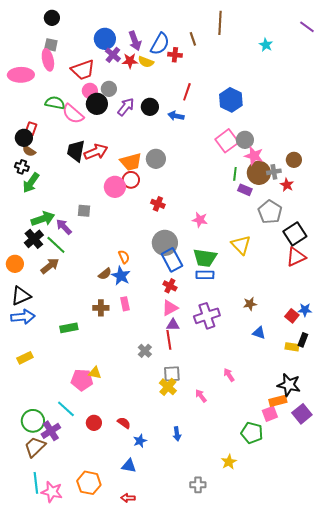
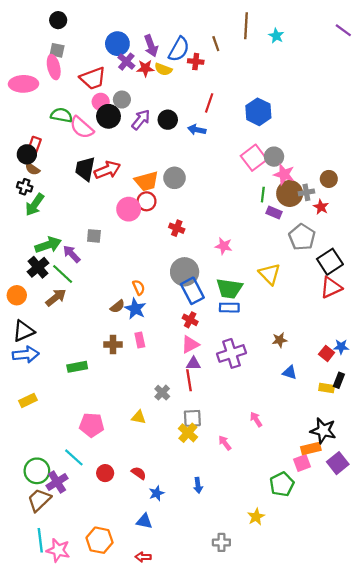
cyan star: (266, 45) -> (276, 36), moved
yellow triangle: (95, 373) -> (139, 417), moved
green pentagon: (252, 433) -> (282, 484), turned 30

